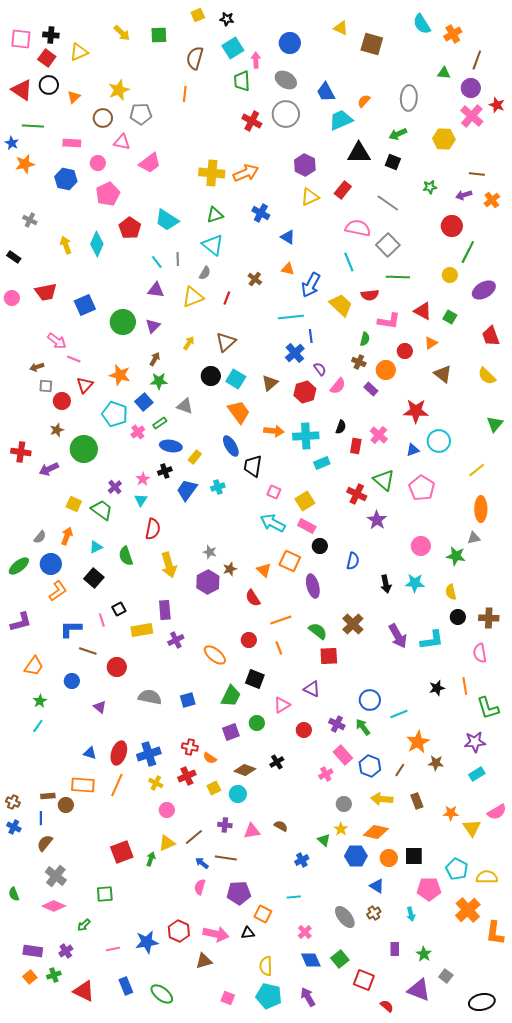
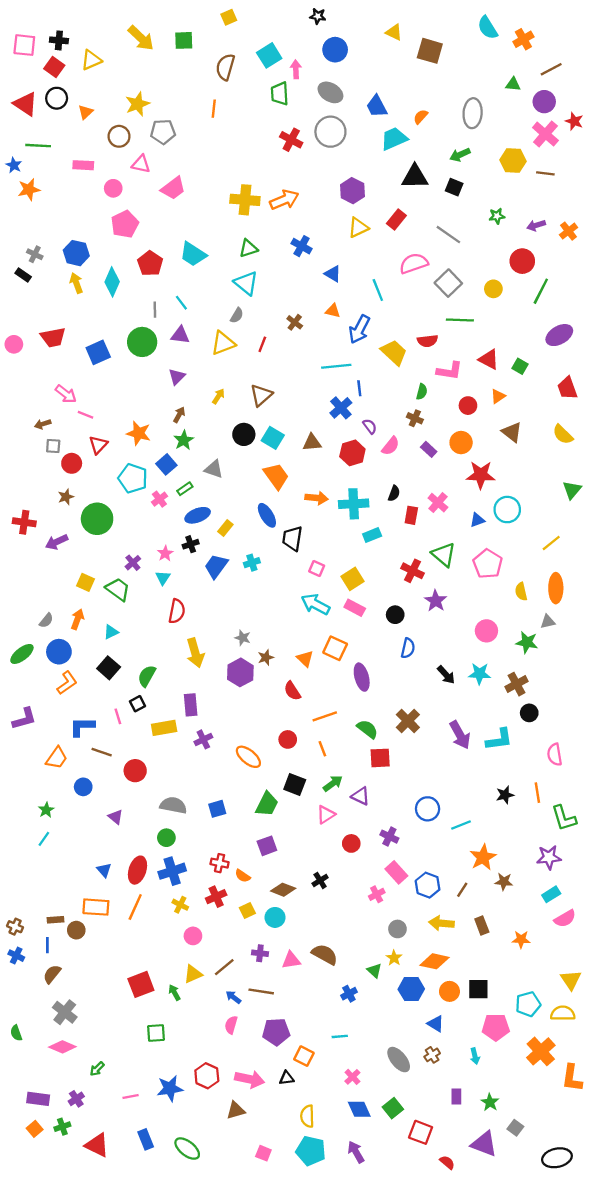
black star: (227, 19) -> (318, 16), moved
yellow arrow: (122, 33) -> (141, 38), size x1.4
brown line: (477, 60) -> (551, 69), turned 42
brown line: (477, 174) -> (545, 173), moved
blue hexagon: (66, 179) -> (76, 253), moved
pink semicircle: (358, 228) -> (414, 263), turned -30
black rectangle: (14, 257) -> (23, 275), moved
gray line: (178, 259) -> (155, 310), moved
cyan line: (349, 262) -> (378, 290), moved
yellow circle: (450, 275) -> (493, 289), moved
green circle: (123, 322) -> (142, 342), moved
orange circle: (386, 370) -> (461, 443), moved
green star: (159, 381) -> (184, 440), turned -30
brown triangle: (270, 383) -> (312, 443), turned 36
blue ellipse: (171, 446) -> (198, 515), turned -30
black circle: (320, 546) -> (395, 615), moved
green semicircle: (126, 556) -> (147, 676), moved, turned 48
black arrow: (386, 584) -> (446, 675), turned -30
yellow semicircle: (451, 592) -> (521, 592), moved
brown cross: (489, 618) -> (517, 684), moved, turned -30
orange trapezoid: (34, 666) -> (57, 758), moved
green circle: (257, 723) -> (166, 838), moved
green arrow: (363, 727) -> (333, 783), moved, turned 90
blue triangle: (90, 753) -> (104, 870), turned 32
pink semicircle: (497, 812) -> (565, 919), moved
brown semicircle: (281, 826) -> (325, 954), size x1.6
yellow triangle: (472, 828) -> (571, 980), moved
green arrow: (151, 859) -> (174, 993), turned -48
cyan pentagon: (457, 869) -> (528, 1004), turned 30
green square: (105, 894) -> (156, 1033), moved

